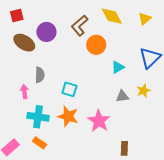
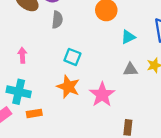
gray semicircle: (40, 75) -> (57, 20), moved
cyan cross: (38, 117) -> (19, 92), moved
orange rectangle: (40, 143) -> (34, 113), turned -48

